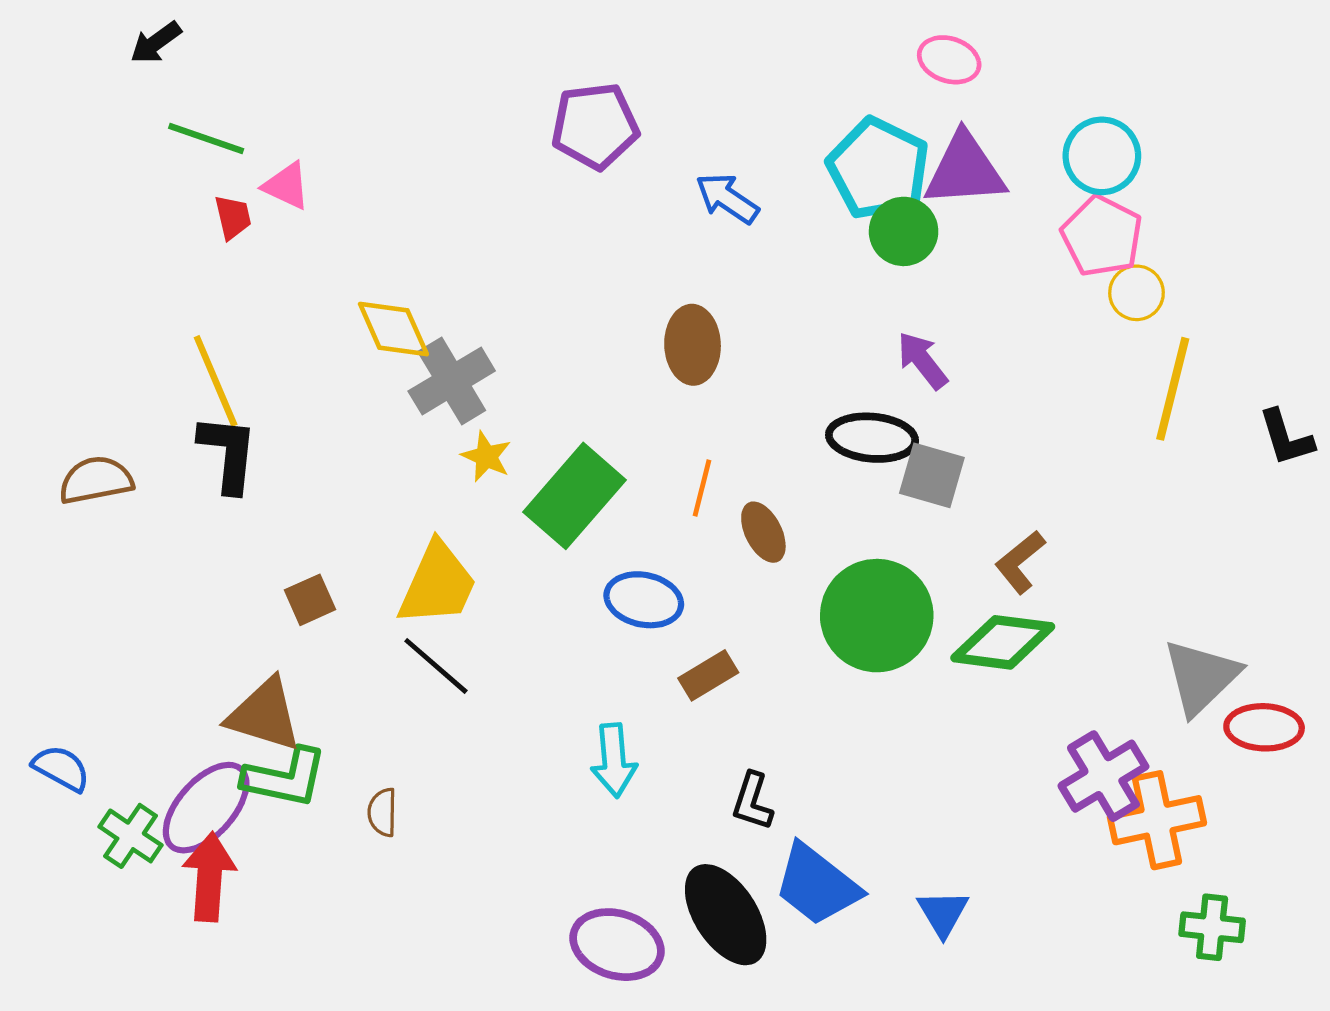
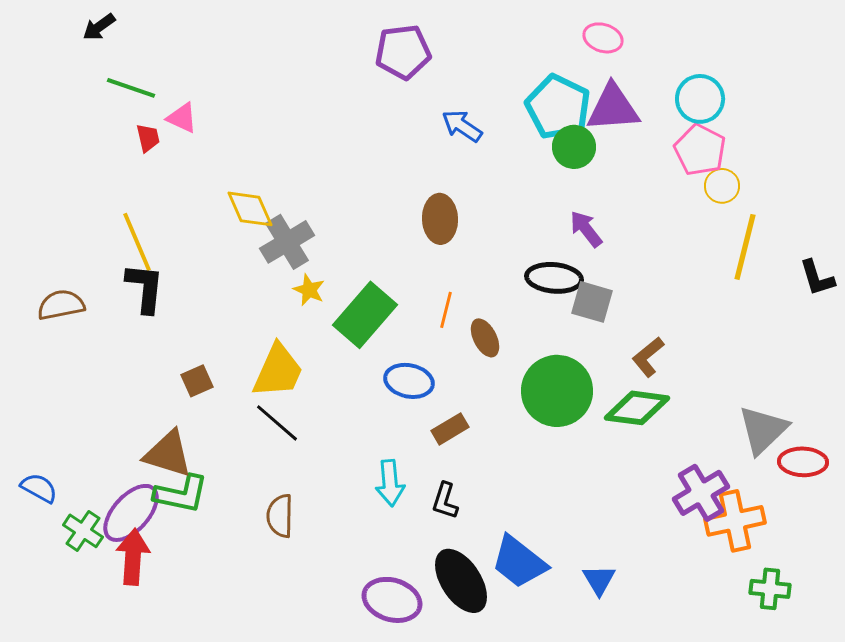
purple pentagon: (595, 126) -> (403, 52), moved
black L-shape: (752, 801) -> (445, 501), moved
brown semicircle: (382, 812) -> (280, 516), moved, size x1.4

